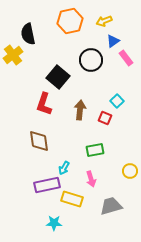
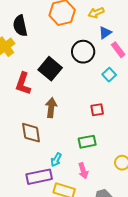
cyan square: (117, 101) -> (109, 75), moved
red L-shape: (44, 104) -> (23, 84), moved
brown arrow: (80, 110) -> (51, 108), moved
red square: (105, 118) -> (97, 110), turned -32

